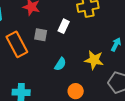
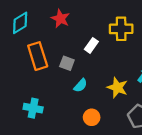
gray square: (41, 35) -> (67, 63), moved

